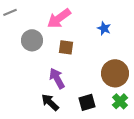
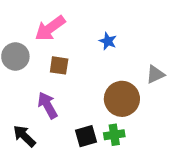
green cross: (120, 101) -> (114, 135), moved, turned 35
black arrow: (50, 102) -> (24, 136), moved

